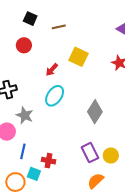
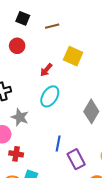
blue line: (23, 151) -> (58, 143), moved
purple rectangle: (90, 153) -> (76, 159), moved
red cross: (48, 161) -> (16, 154), moved

